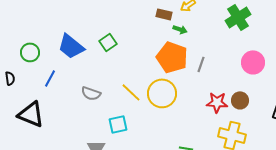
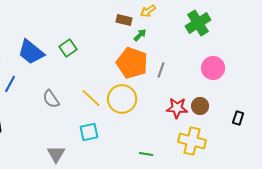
green arrow: (180, 29) -> (140, 35), turned -64
gray semicircle: (91, 93) -> (51, 99), turned 36
cyan square: (118, 124) -> (89, 132), moved

